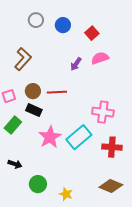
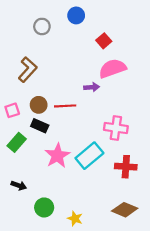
blue circle: (63, 25) -> (76, 15), moved
pink semicircle: (100, 58) -> (113, 68), size x1.4
purple arrow: (76, 64) -> (92, 87), moved, turned -128

